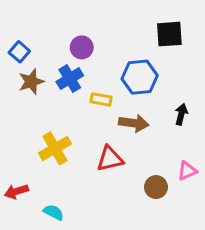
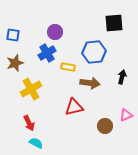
blue square: (19, 52) -> (13, 35), turned -32
brown star: (31, 82) -> (15, 63), moved
yellow cross: (55, 148) -> (31, 89), moved
red arrow: (16, 192) -> (29, 123), moved, turned -98

